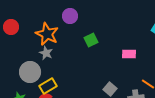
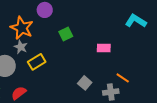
yellow rectangle: (48, 86) -> (37, 62), moved

